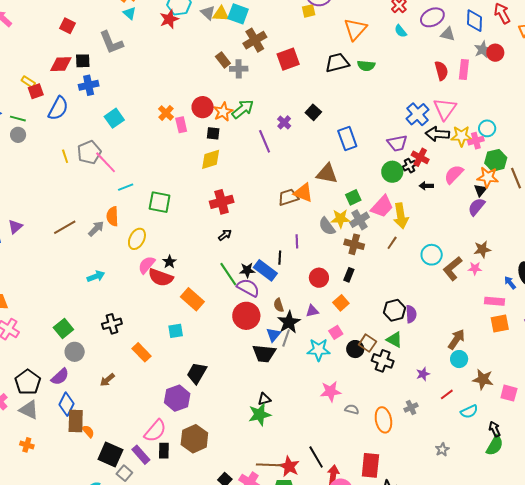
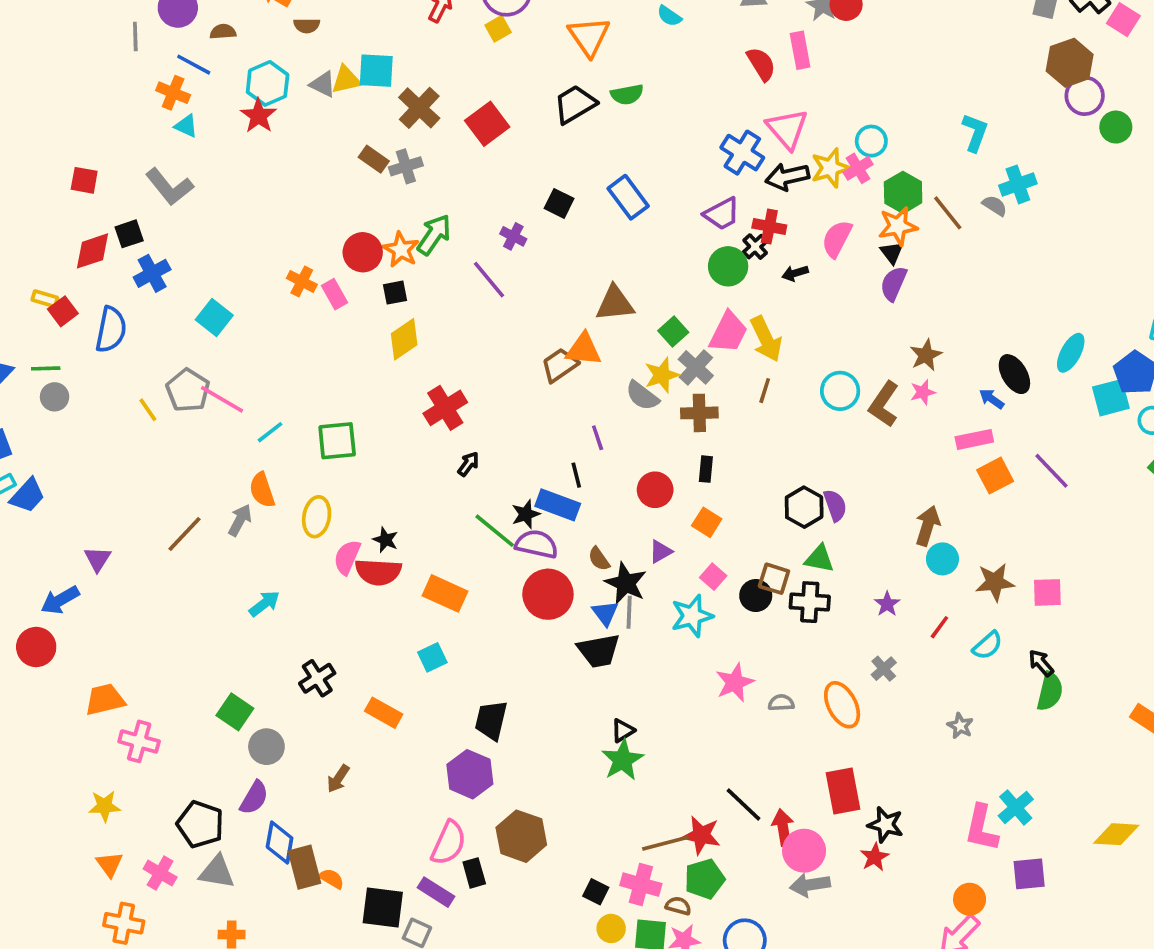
blue rectangle: (347, 139) -> (628, 197), moved

